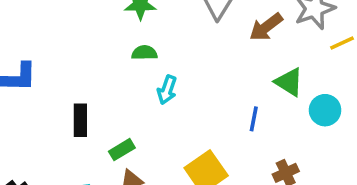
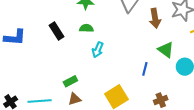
brown arrow: (266, 27) -> (155, 18), turned -66
black rectangle: (80, 120) -> (57, 31), moved, turned -36

